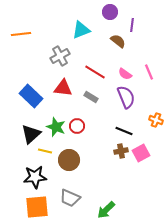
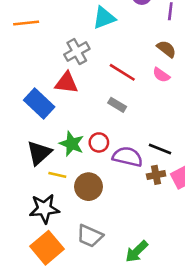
brown semicircle: (118, 41) -> (166, 49), moved
red triangle: (63, 88) -> (66, 83), moved
purple semicircle: (126, 97) -> (127, 157), moved, turned -55
orange square: (37, 207) -> (47, 248), turned -35

